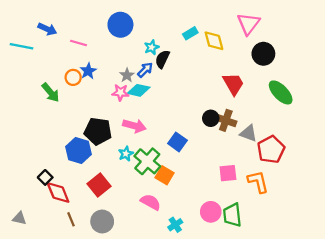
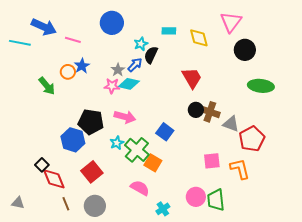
blue arrow: (47, 29) -> (44, 27), size x1.4
cyan rectangle: (190, 33) -> (169, 31), moved, turned 32
red trapezoid: (233, 84) -> (192, 78), moved
green ellipse: (281, 92) -> (261, 86), turned -40

